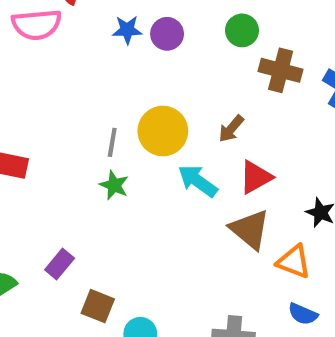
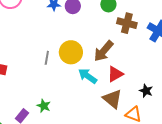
brown arrow: (231, 129) -> (103, 51), size x1.6
green star: (114, 185) -> (44, 106), moved

